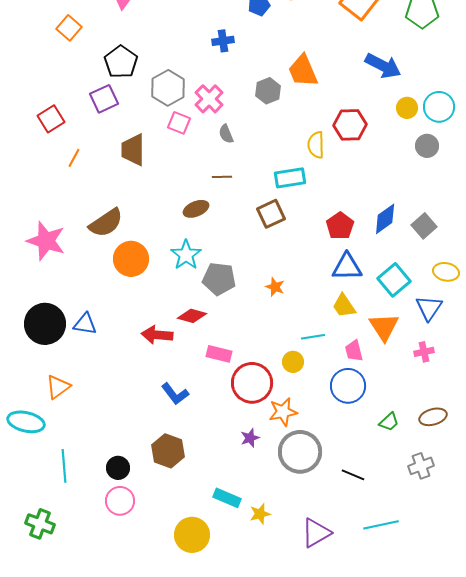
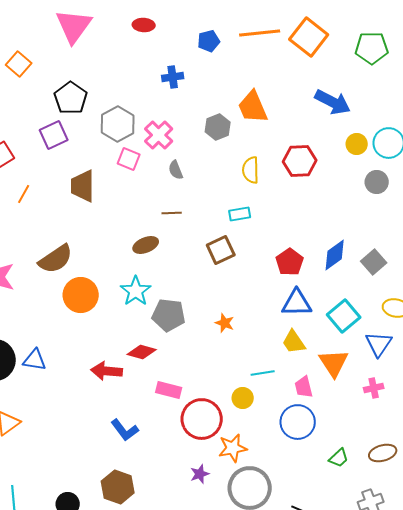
yellow semicircle: (316, 145) -> (251, 170), moved
cyan rectangle: (290, 178) -> (240, 214), size x0.7

